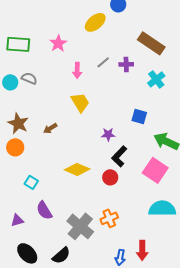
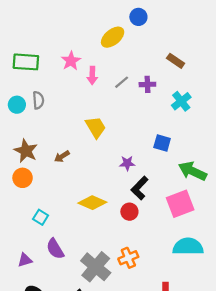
brown rectangle: (151, 43) -> (176, 61), size x0.6
pink arrow: (77, 70) -> (92, 75), moved
gray semicircle: (29, 78) -> (38, 100), turned 63
pink square: (155, 170) -> (180, 204), turned 35

